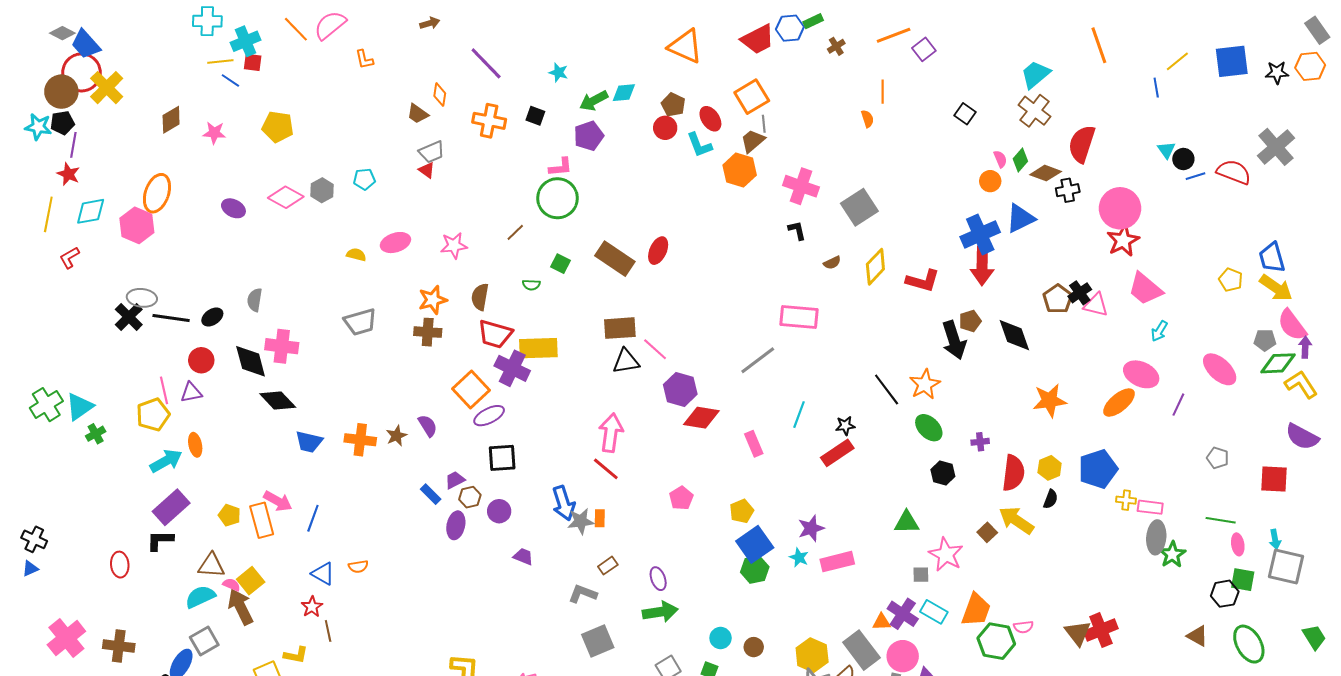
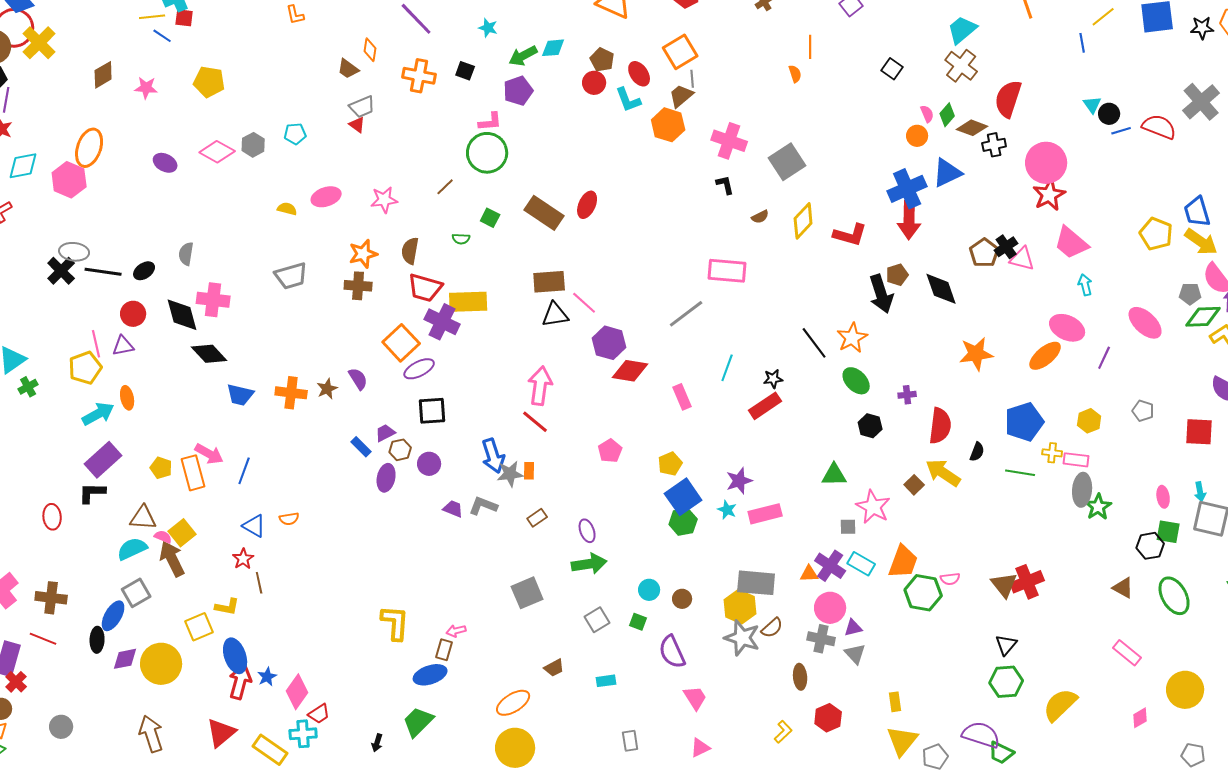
yellow pentagon: (1231, 280) -> (1156, 234), size x1.4
cyan arrow: (1159, 331) -> (1085, 285), turned 135
yellow hexagon: (1050, 468) -> (1089, 421), moved
green line: (1221, 520) -> (1020, 473), moved
gray L-shape: (583, 594) -> (483, 506), moved
gray rectangle: (861, 650) -> (756, 583), moved, turned -48

